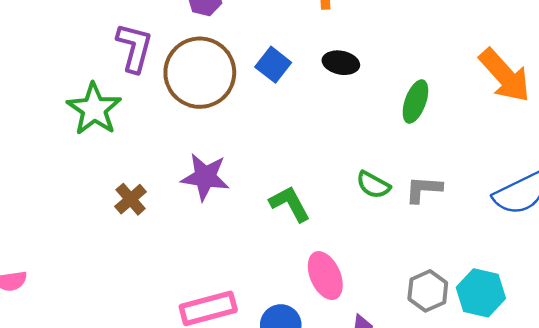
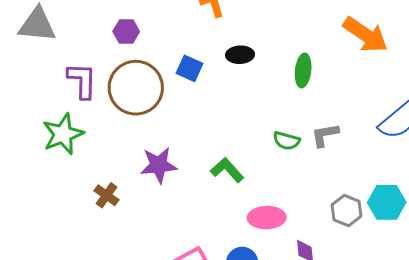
green star: (94, 109) -> (63, 134), turned 30
pink ellipse: (325, 276) -> (267, 218), turned -54

